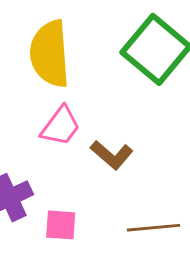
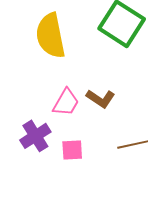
pink trapezoid: (61, 126) -> (66, 102), moved

